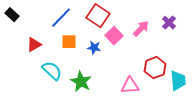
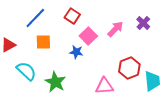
red square: (98, 16) -> (72, 16), size x0.7
blue star: (94, 48) -> (76, 52), moved

